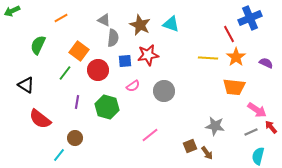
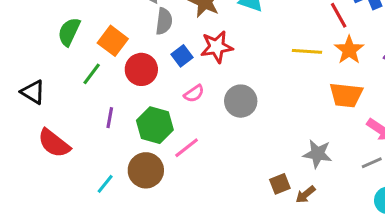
green semicircle: (38, 45) -> (69, 32), moved
blue square: (125, 61) -> (182, 56), turned -32
pink line: (150, 135) -> (187, 148), moved
brown circle: (75, 138) -> (146, 170), moved, size x1.5
brown arrow: (207, 153) -> (305, 194), turned 88
cyan line: (59, 155) -> (105, 184), moved

